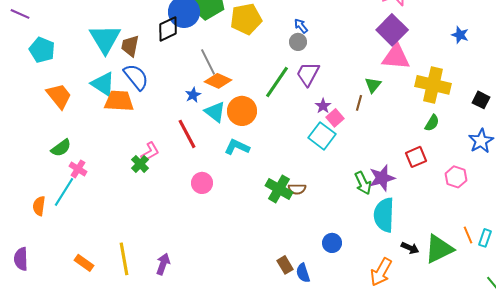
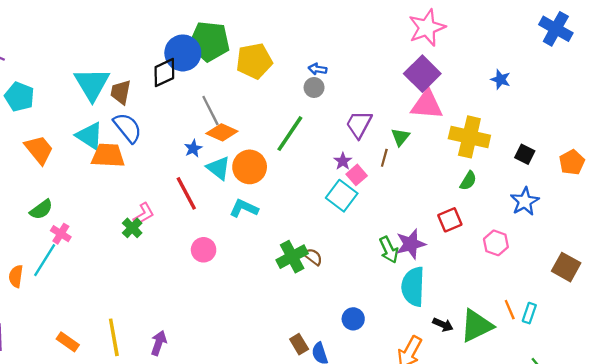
blue arrow: (301, 26) -> (318, 69), turned -42
purple trapezoid: (308, 74) -> (359, 124), moved
green cross: (279, 189) -> (292, 257), turned 32
brown semicircle: (297, 189) -> (313, 257), turned -144

